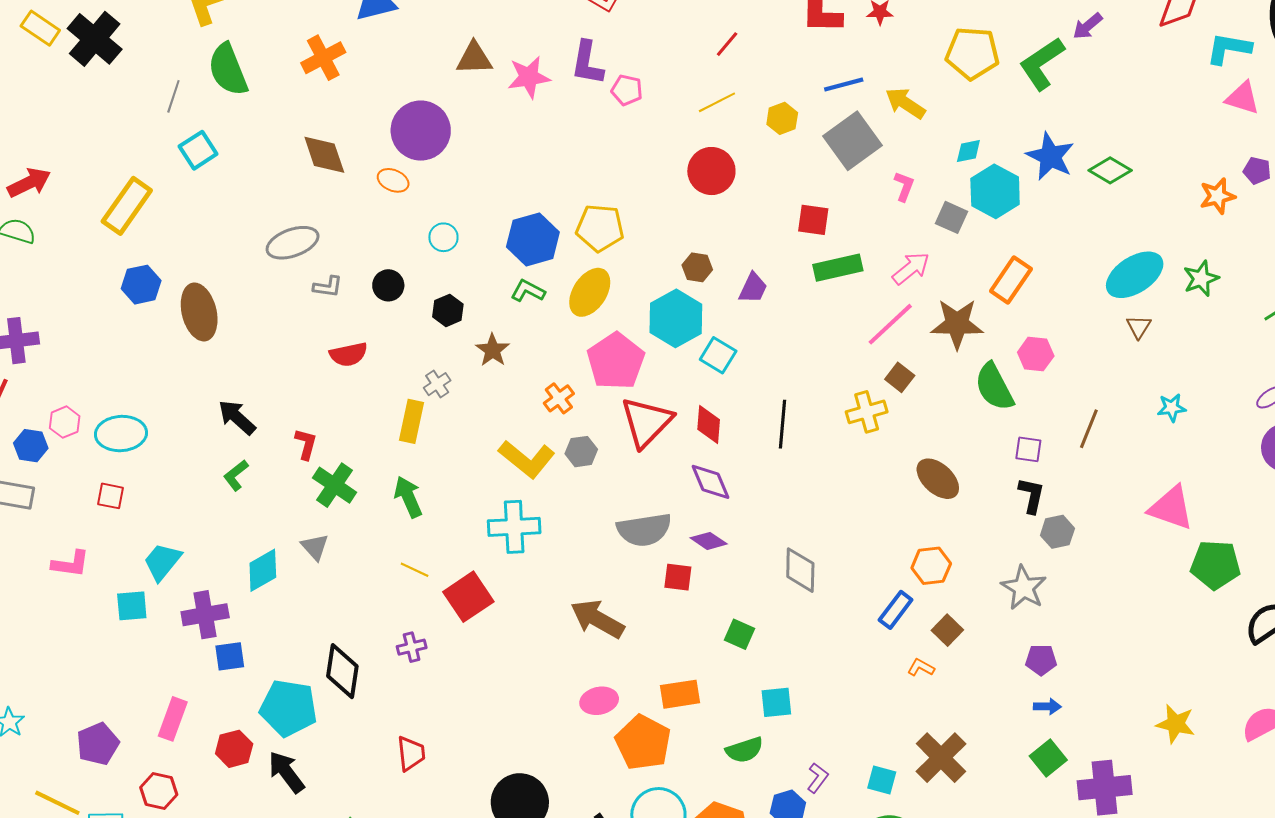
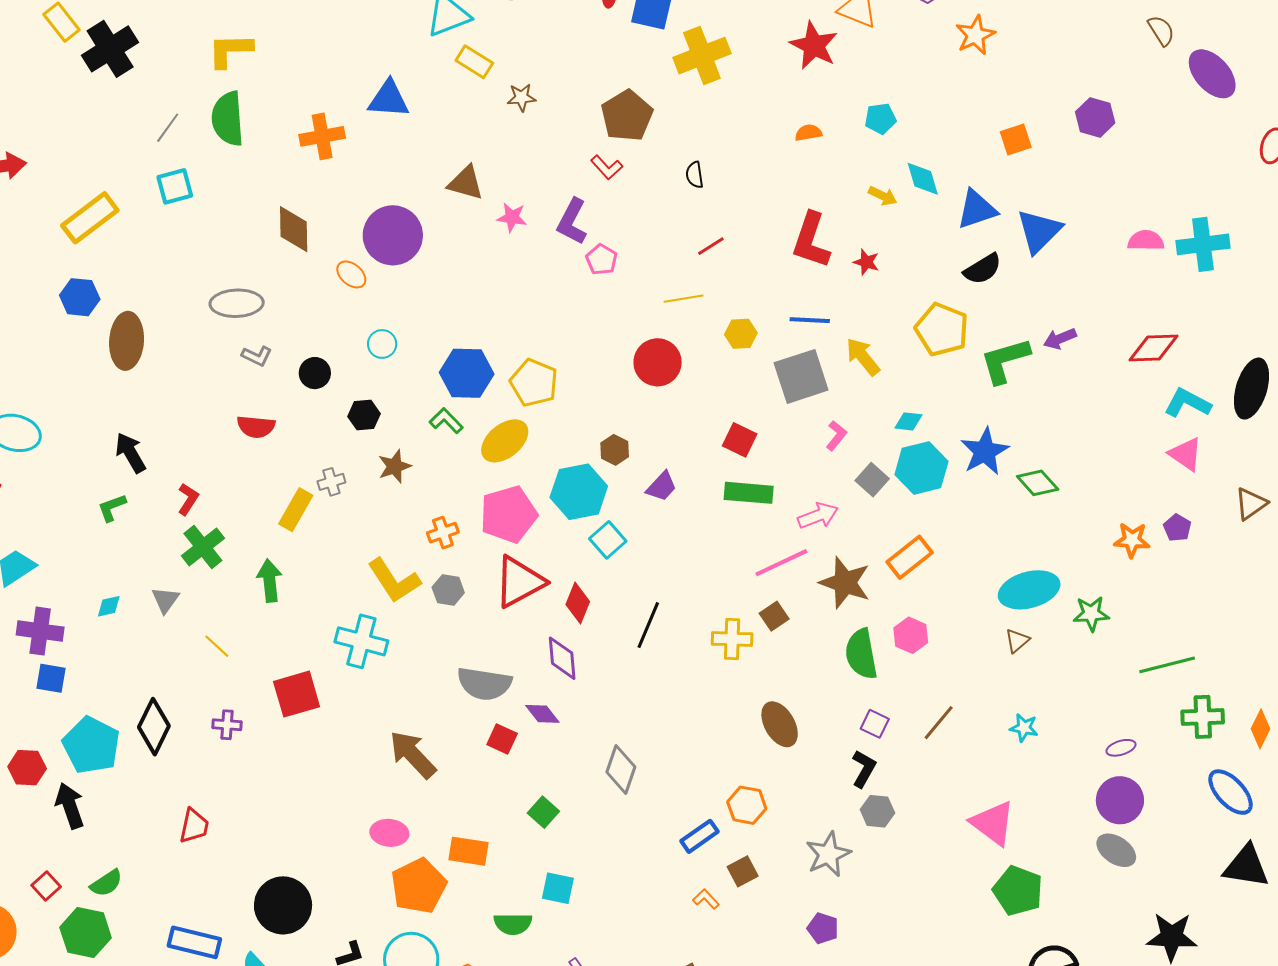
pink star: (529, 77) -> (512, 217), size x0.7
cyan diamond: (263, 570) -> (109, 606), size x0.6
yellow line: (415, 570) -> (217, 646), moved

